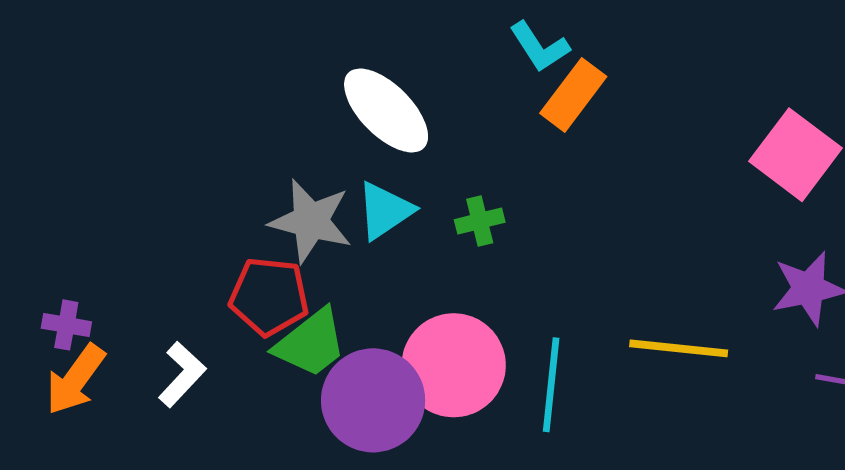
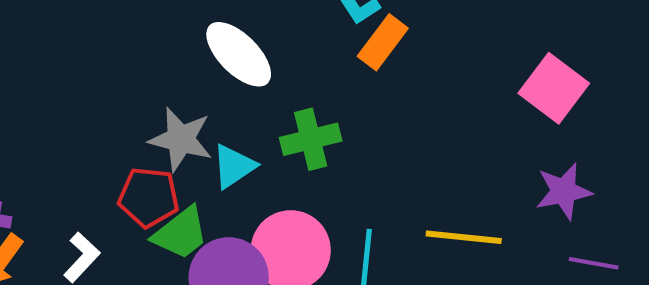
cyan triangle: (385, 211) -> (234, 166), moved
green cross: (480, 221) -> (311, 139), size x1.6

